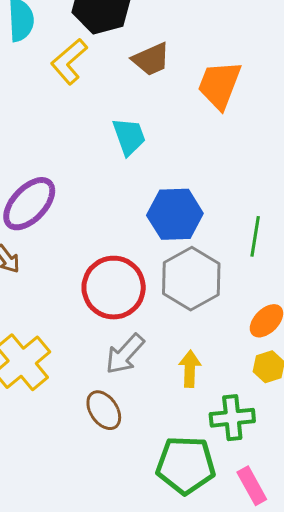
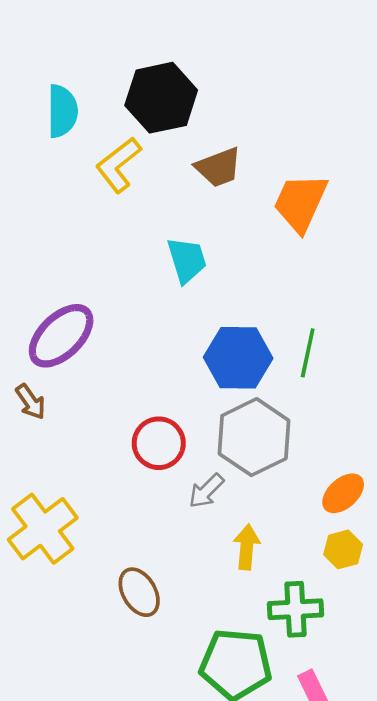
green line: (255, 236) -> (308, 353), moved
red circle: (114, 288) -> (159, 443), size x0.7
gray arrow: (125, 354) -> (206, 491), moved, size x0.7

